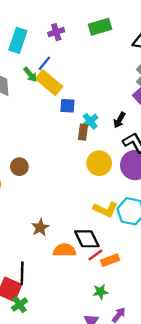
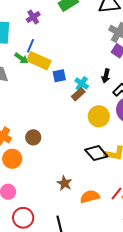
brown rectangle: (83, 132) -> (78, 94), turned 56
black diamond: (87, 239) -> (96, 153), moved

